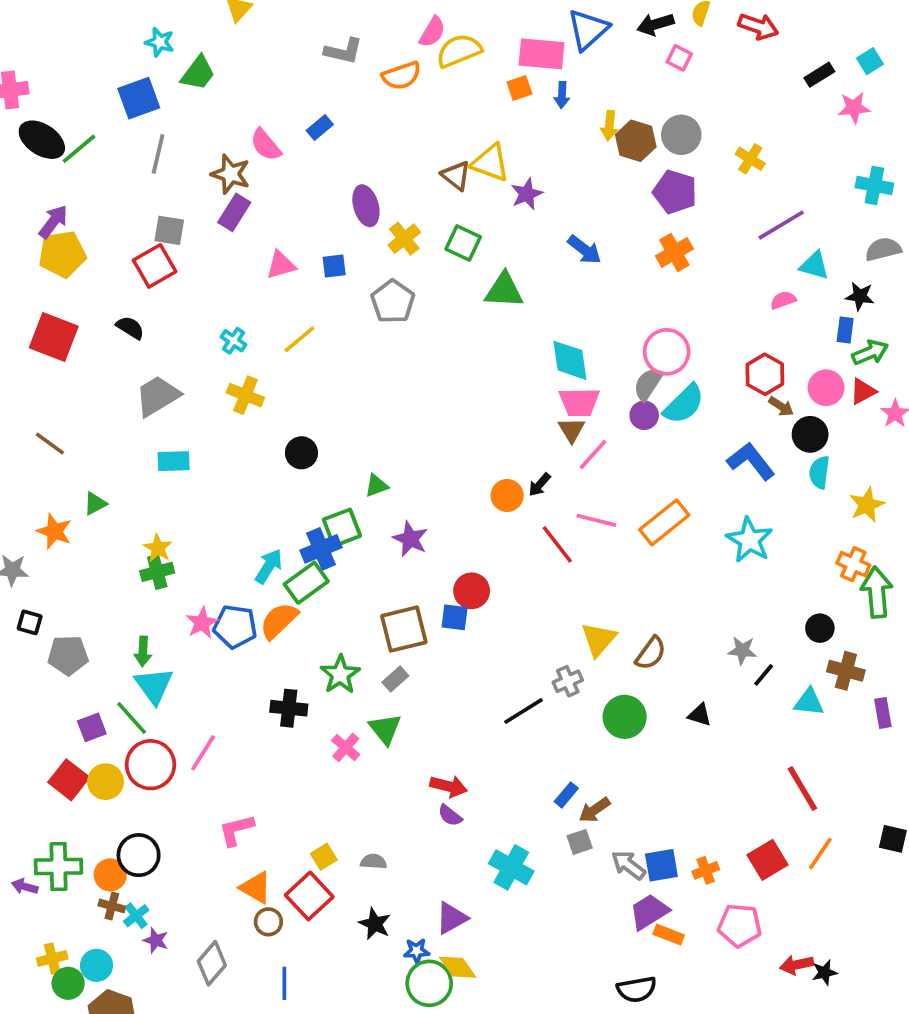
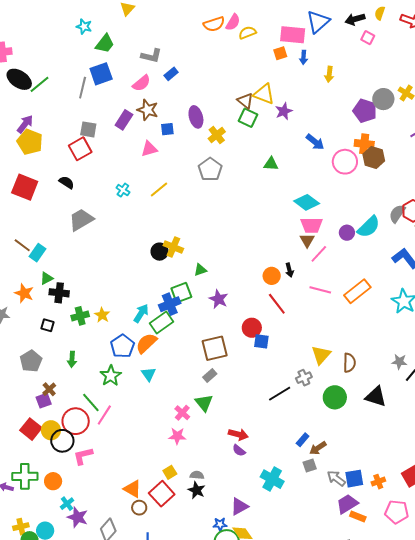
gray L-shape: (343, 51) -> (151, 56), moved
yellow semicircle: (459, 51) -> (247, 33), size x0.7
orange semicircle: (402, 76) -> (214, 24), moved
blue square: (139, 98) -> (101, 74), moved
gray circle: (681, 135) -> (383, 99), moved
brown hexagon: (636, 141) -> (374, 157), moved
pink semicircle: (266, 145) -> (141, 83), turned -90
brown star: (231, 174) -> (148, 110), moved
green square: (463, 243) -> (248, 118), moved
orange cross: (674, 252) -> (364, 144), turned 36
yellow pentagon: (62, 254) -> (30, 142), turned 30
blue square: (334, 266) -> (167, 129), moved
green triangle: (504, 290) -> (271, 164), size x0.7
pink circle: (667, 352) -> (345, 162), moved
cyan diamond: (570, 360) -> (307, 202), turned -45
gray semicircle: (648, 384) -> (397, 214), moved
yellow cross: (245, 395) -> (173, 247), moved
cyan rectangle: (174, 461) -> (37, 253), moved, turned -54
black arrow: (540, 485) -> (289, 270), turned -56
red line: (557, 544) -> (277, 304), moved
yellow star: (158, 548) -> (102, 315), moved
blue square: (455, 617) -> (261, 341), moved
black square: (30, 622) -> (48, 325), moved
pink star: (202, 623) -> (177, 436), moved, turned 30
blue pentagon: (235, 627) -> (122, 346), turned 30
brown semicircle: (651, 653) -> (349, 363), turned -36
gray pentagon: (68, 655) -> (31, 361), turned -30
green star: (340, 674) -> (111, 376), moved
cyan triangle: (154, 686) -> (149, 374), moved, size x0.7
black cross: (289, 708) -> (59, 293), moved
black triangle: (700, 715) -> (376, 397), size x1.6
green line: (132, 718) -> (91, 403), moved
pink L-shape: (236, 830) -> (83, 456), moved
black circle: (139, 855) -> (62, 441), moved
brown cross: (112, 906) -> (49, 389), moved, turned 32
black star: (375, 924) -> (197, 490), moved
purple star: (156, 940) -> (78, 517), size x1.5

